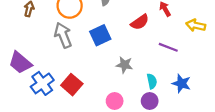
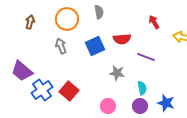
red semicircle: (140, 22) -> (122, 39), moved, turned 30
gray arrow: (63, 35) -> (61, 46), size x0.7
purple line: (168, 47) -> (146, 57), moved
blue star: (181, 83) -> (166, 103), moved

